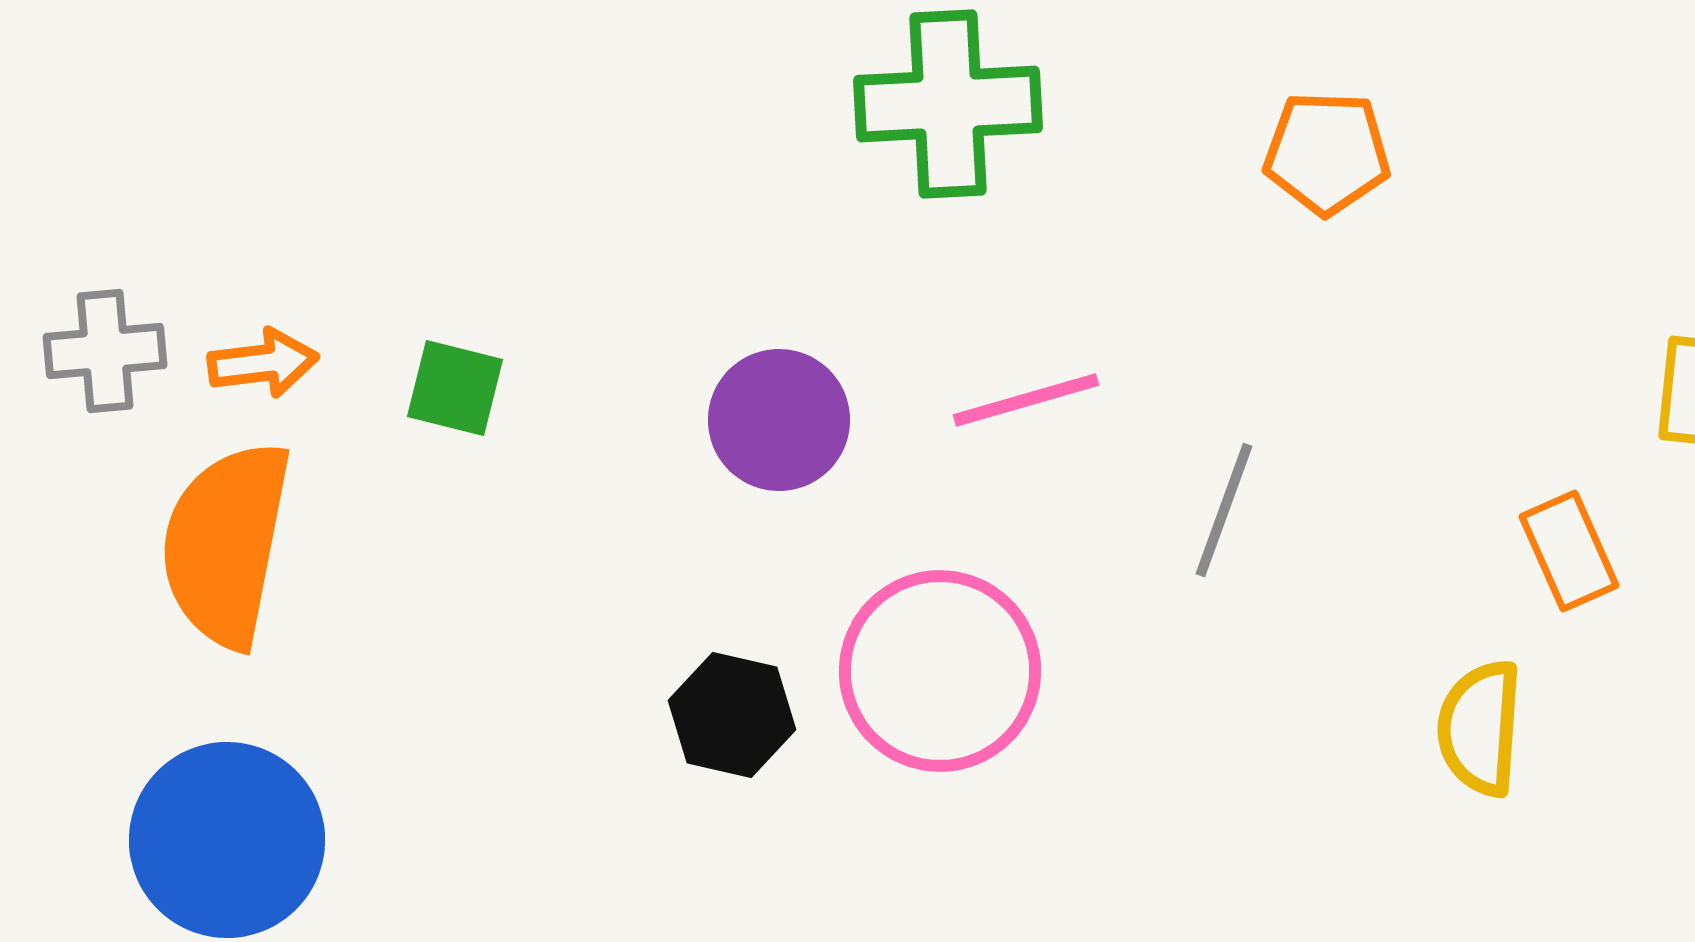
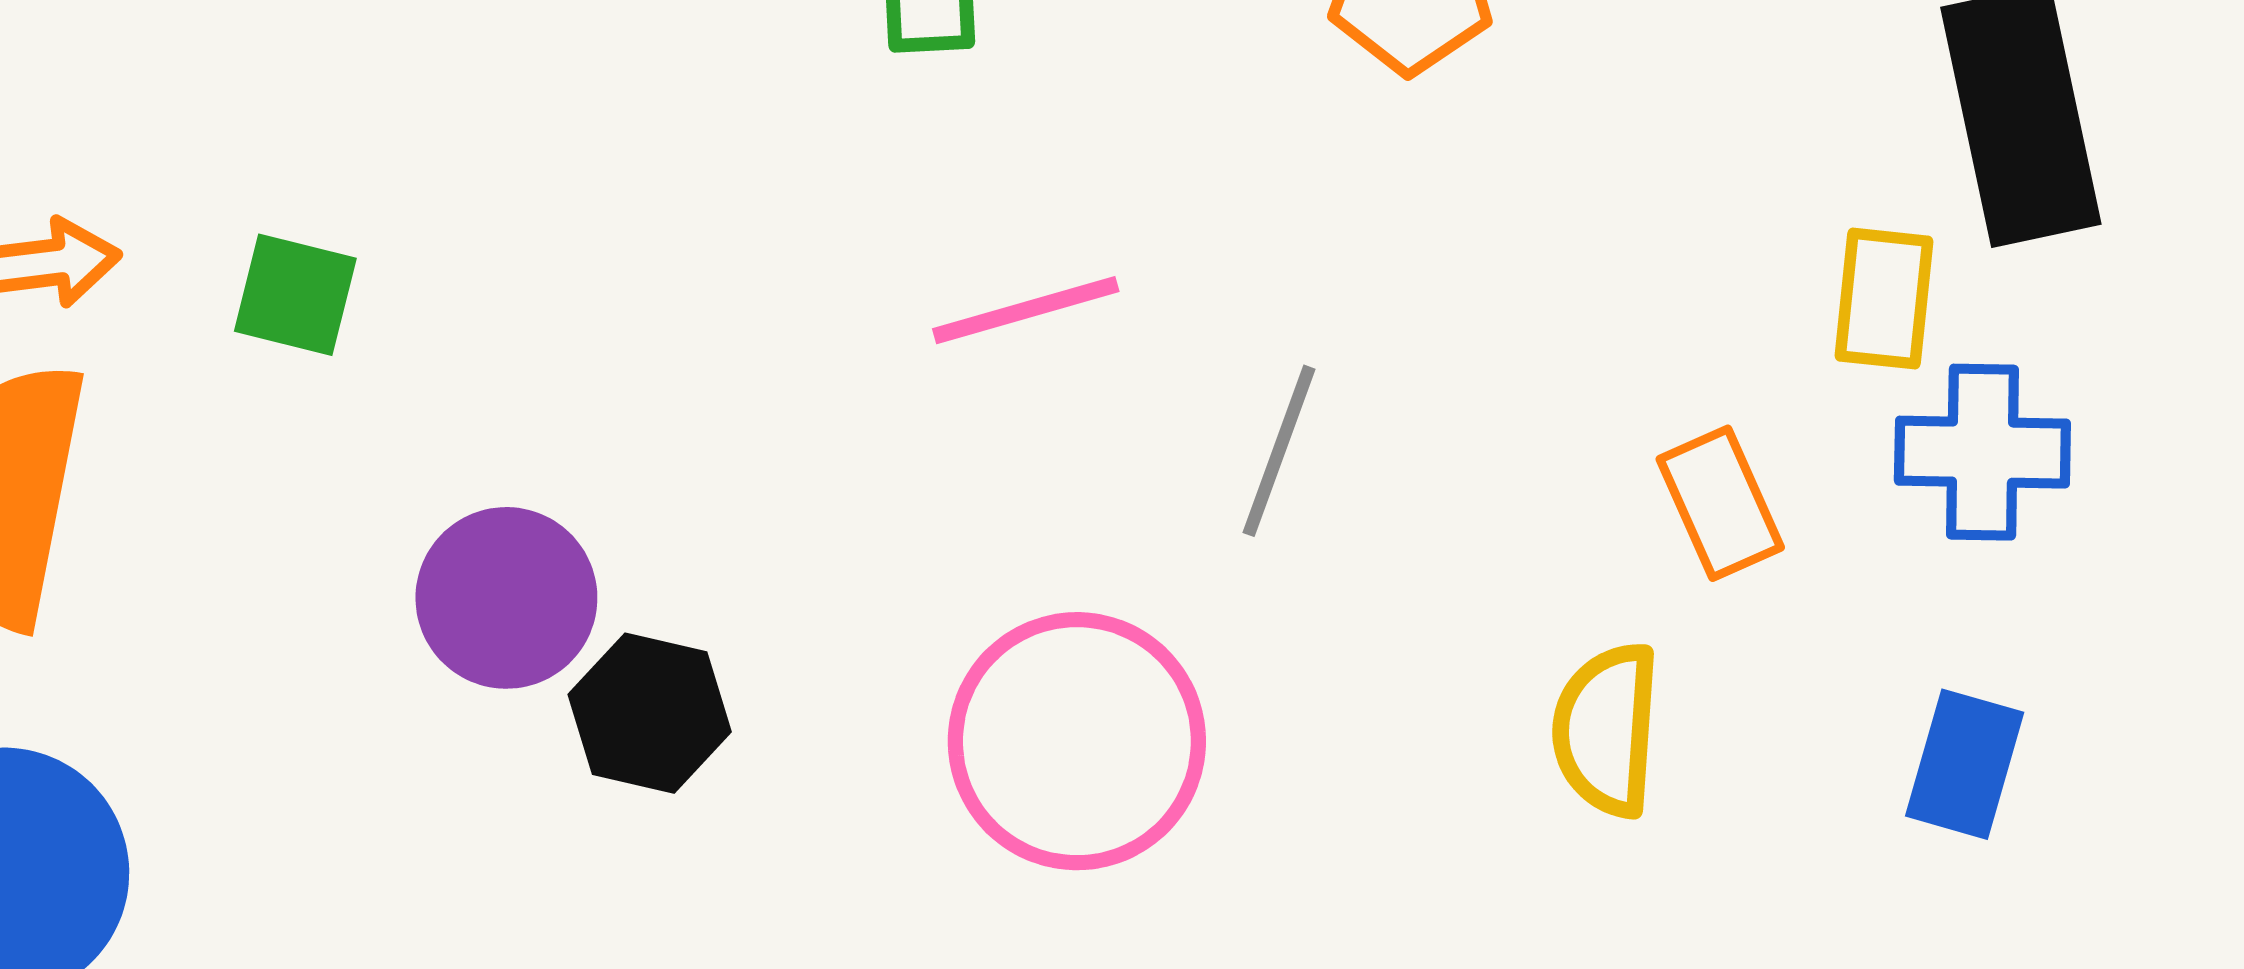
purple circle: (779, 420) -> (506, 598), moved
pink circle: (940, 671) -> (1077, 741), moved

